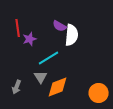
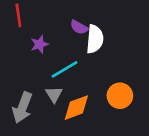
red line: (18, 28) -> (18, 15), moved
gray arrow: (17, 87) -> (22, 108), size x1.6
orange circle: (99, 93) -> (120, 96), moved

